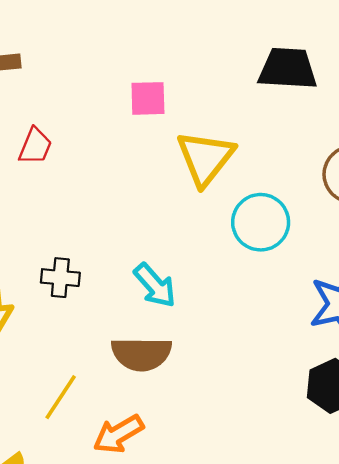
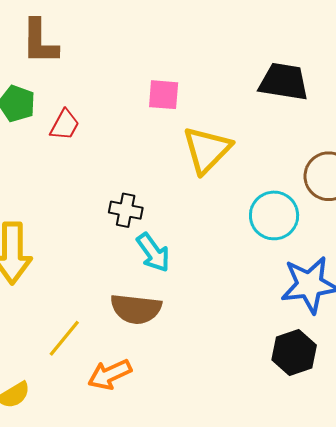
cyan circle: (261, 222) -> (274, 215), moved
black cross: (60, 278) -> (126, 210), moved

